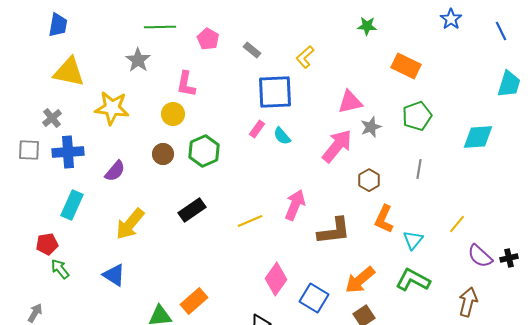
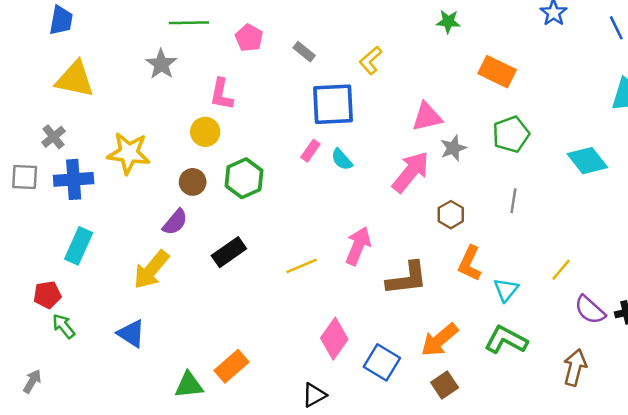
yellow star: (112, 108) -> (129, 153), moved
cyan diamond: (478, 137) -> (587, 161), turned 56
purple semicircle: (115, 171) -> (175, 222), moved

